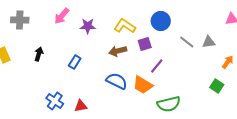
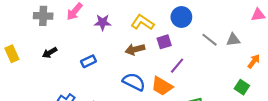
gray cross: (20, 20) -> (43, 16), moved
black arrow: (39, 54) -> (50, 53), turned -136
blue rectangle: (75, 62) -> (89, 61), turned 32

